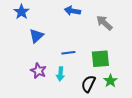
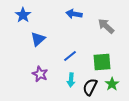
blue line: (68, 53) -> (70, 56), turned -32
cyan arrow: (60, 74) -> (71, 80), moved

